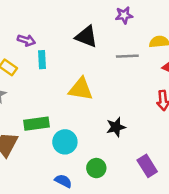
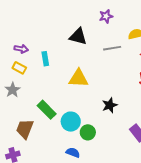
purple arrow: (26, 40) -> (21, 49), moved
green rectangle: (36, 124) -> (47, 110), turned 60
green circle: (96, 168) -> (88, 132), moved

